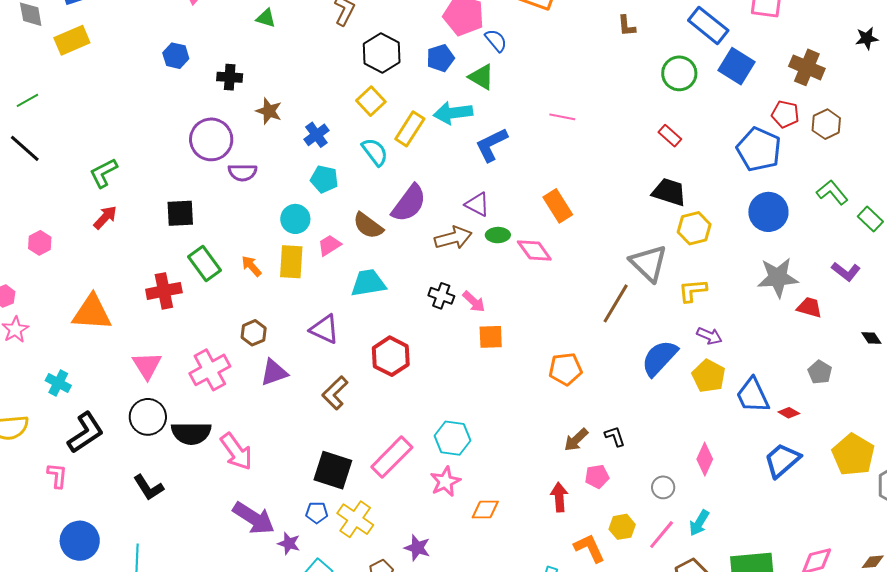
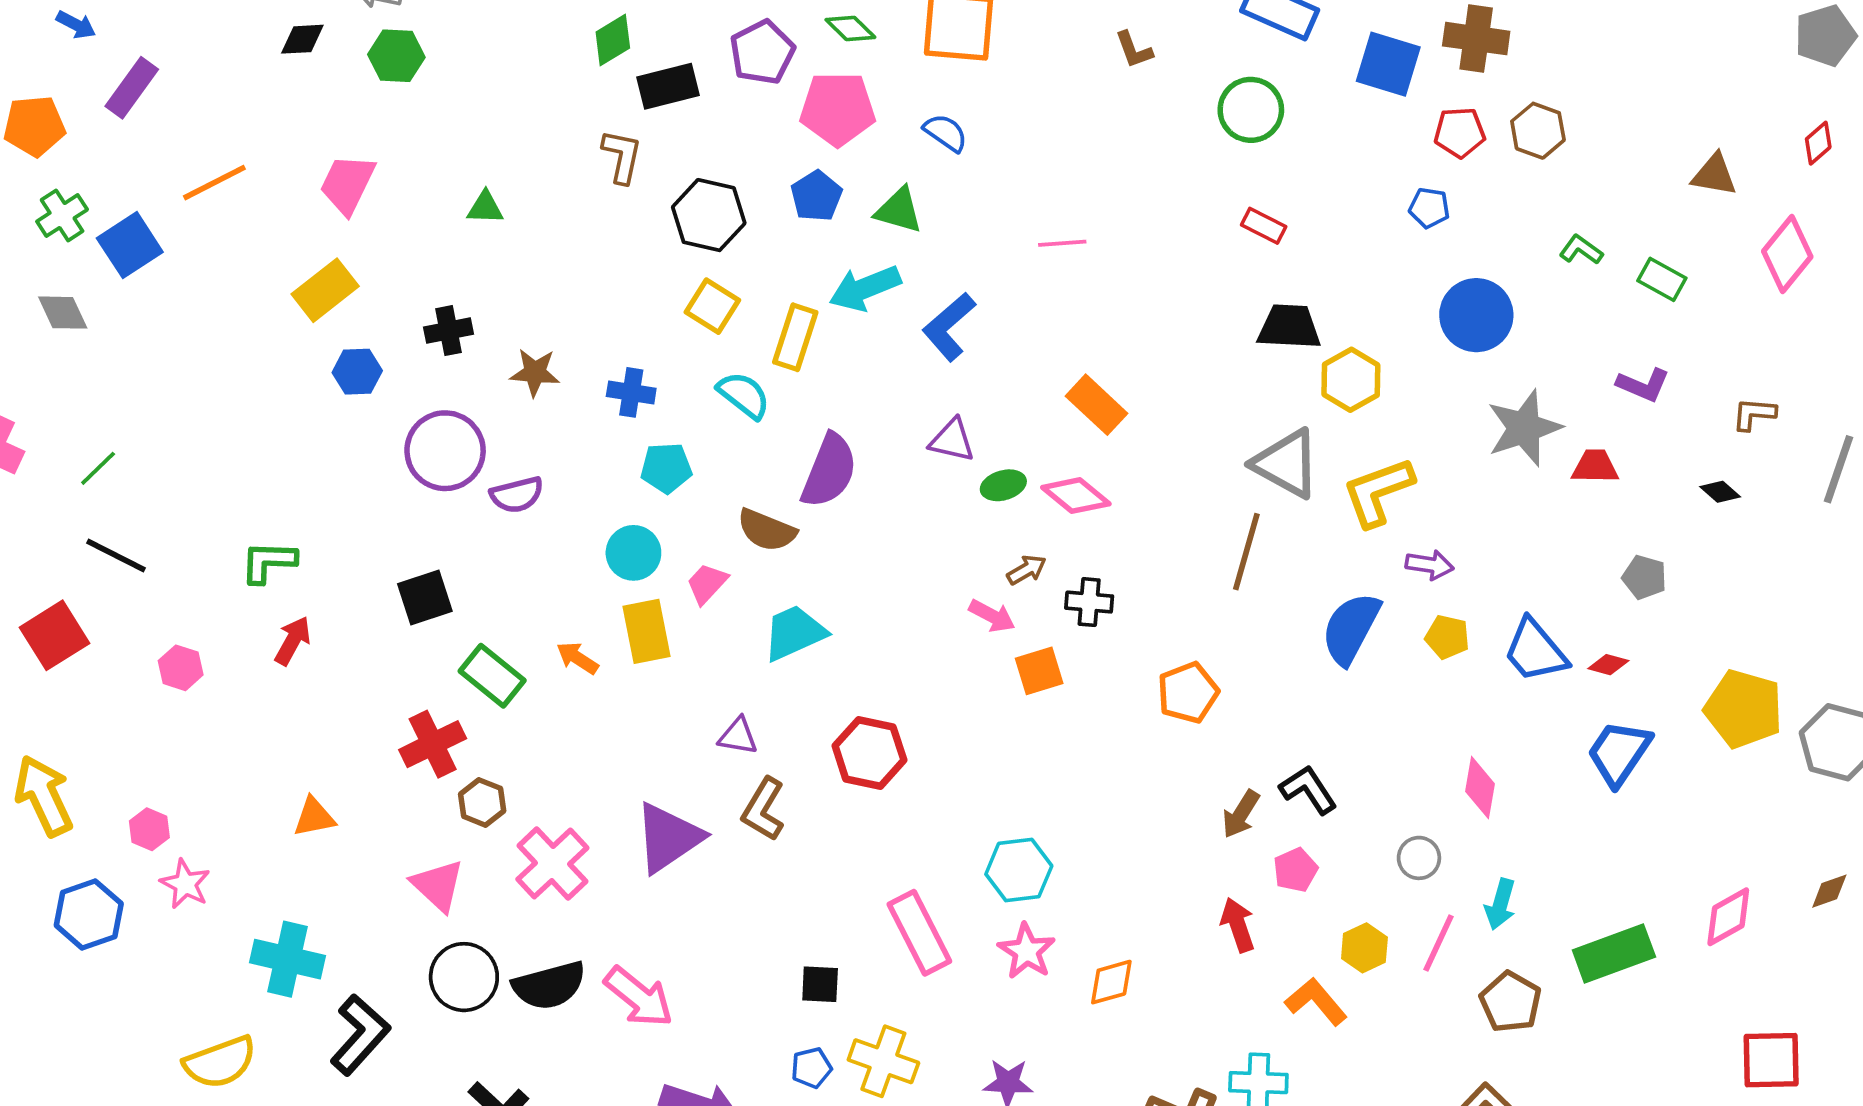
yellow rectangle: (72, 40) -> (325, 290), moved
blue semicircle: (496, 40) -> (946, 133), moved
blue hexagon: (176, 56) -> (357, 372), moved
blue square: (737, 66) -> (1388, 64), moved
blue cross: (316, 135) -> (631, 392), turned -30
blue pentagon: (759, 149) -> (1429, 208), size x0.5
green L-shape: (103, 173) -> (268, 562), turned 44
green L-shape: (832, 192) -> (1581, 250), size x0.7
brown arrow: (453, 238) -> (1027, 570), moved, size x0.6
pink hexagon: (40, 243) -> (181, 668), moved
yellow L-shape: (693, 291) -> (1378, 492), size x1.4
black cross: (441, 296) -> (1089, 602), moved
orange triangle: (92, 313) -> (314, 817), size x0.6
purple triangle: (324, 329) -> (738, 736), size x0.7
brown hexagon: (254, 333) -> (482, 802), moved
purple triangle: (274, 373) -> (668, 838), size x1.4
yellow pentagon: (709, 376) -> (1447, 637), size x0.7
cyan cross: (58, 383) -> (288, 959), size x1.5
brown L-shape: (335, 393) -> (763, 809), moved
black L-shape: (615, 436) -> (1308, 790), size x1.4
pink rectangle: (392, 457) -> (919, 933), turned -57
black square: (333, 470) -> (820, 984), size x0.6

